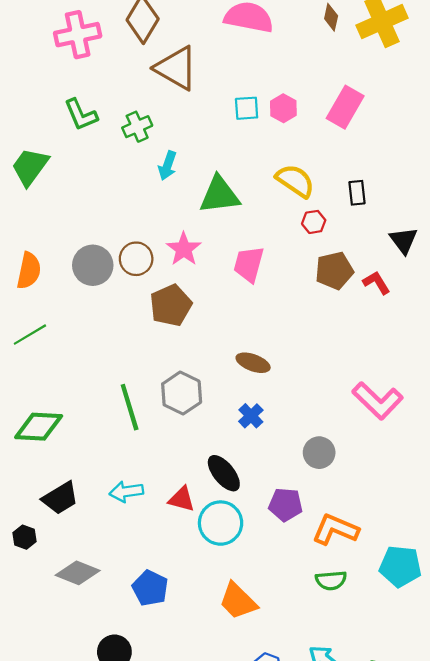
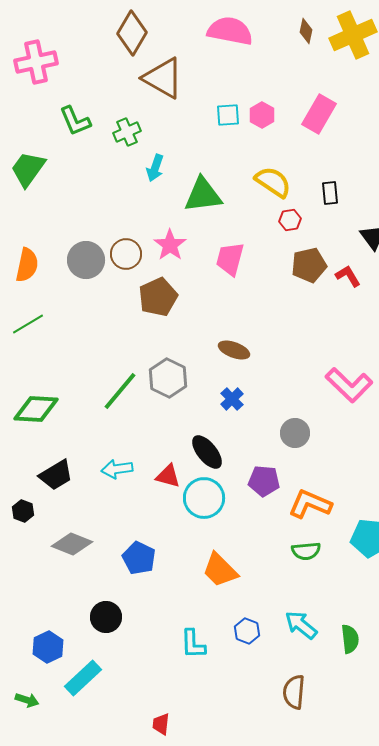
pink cross: (78, 35) -> (36, 62), moved
green line: (130, 407) -> (120, 391), turned 57

